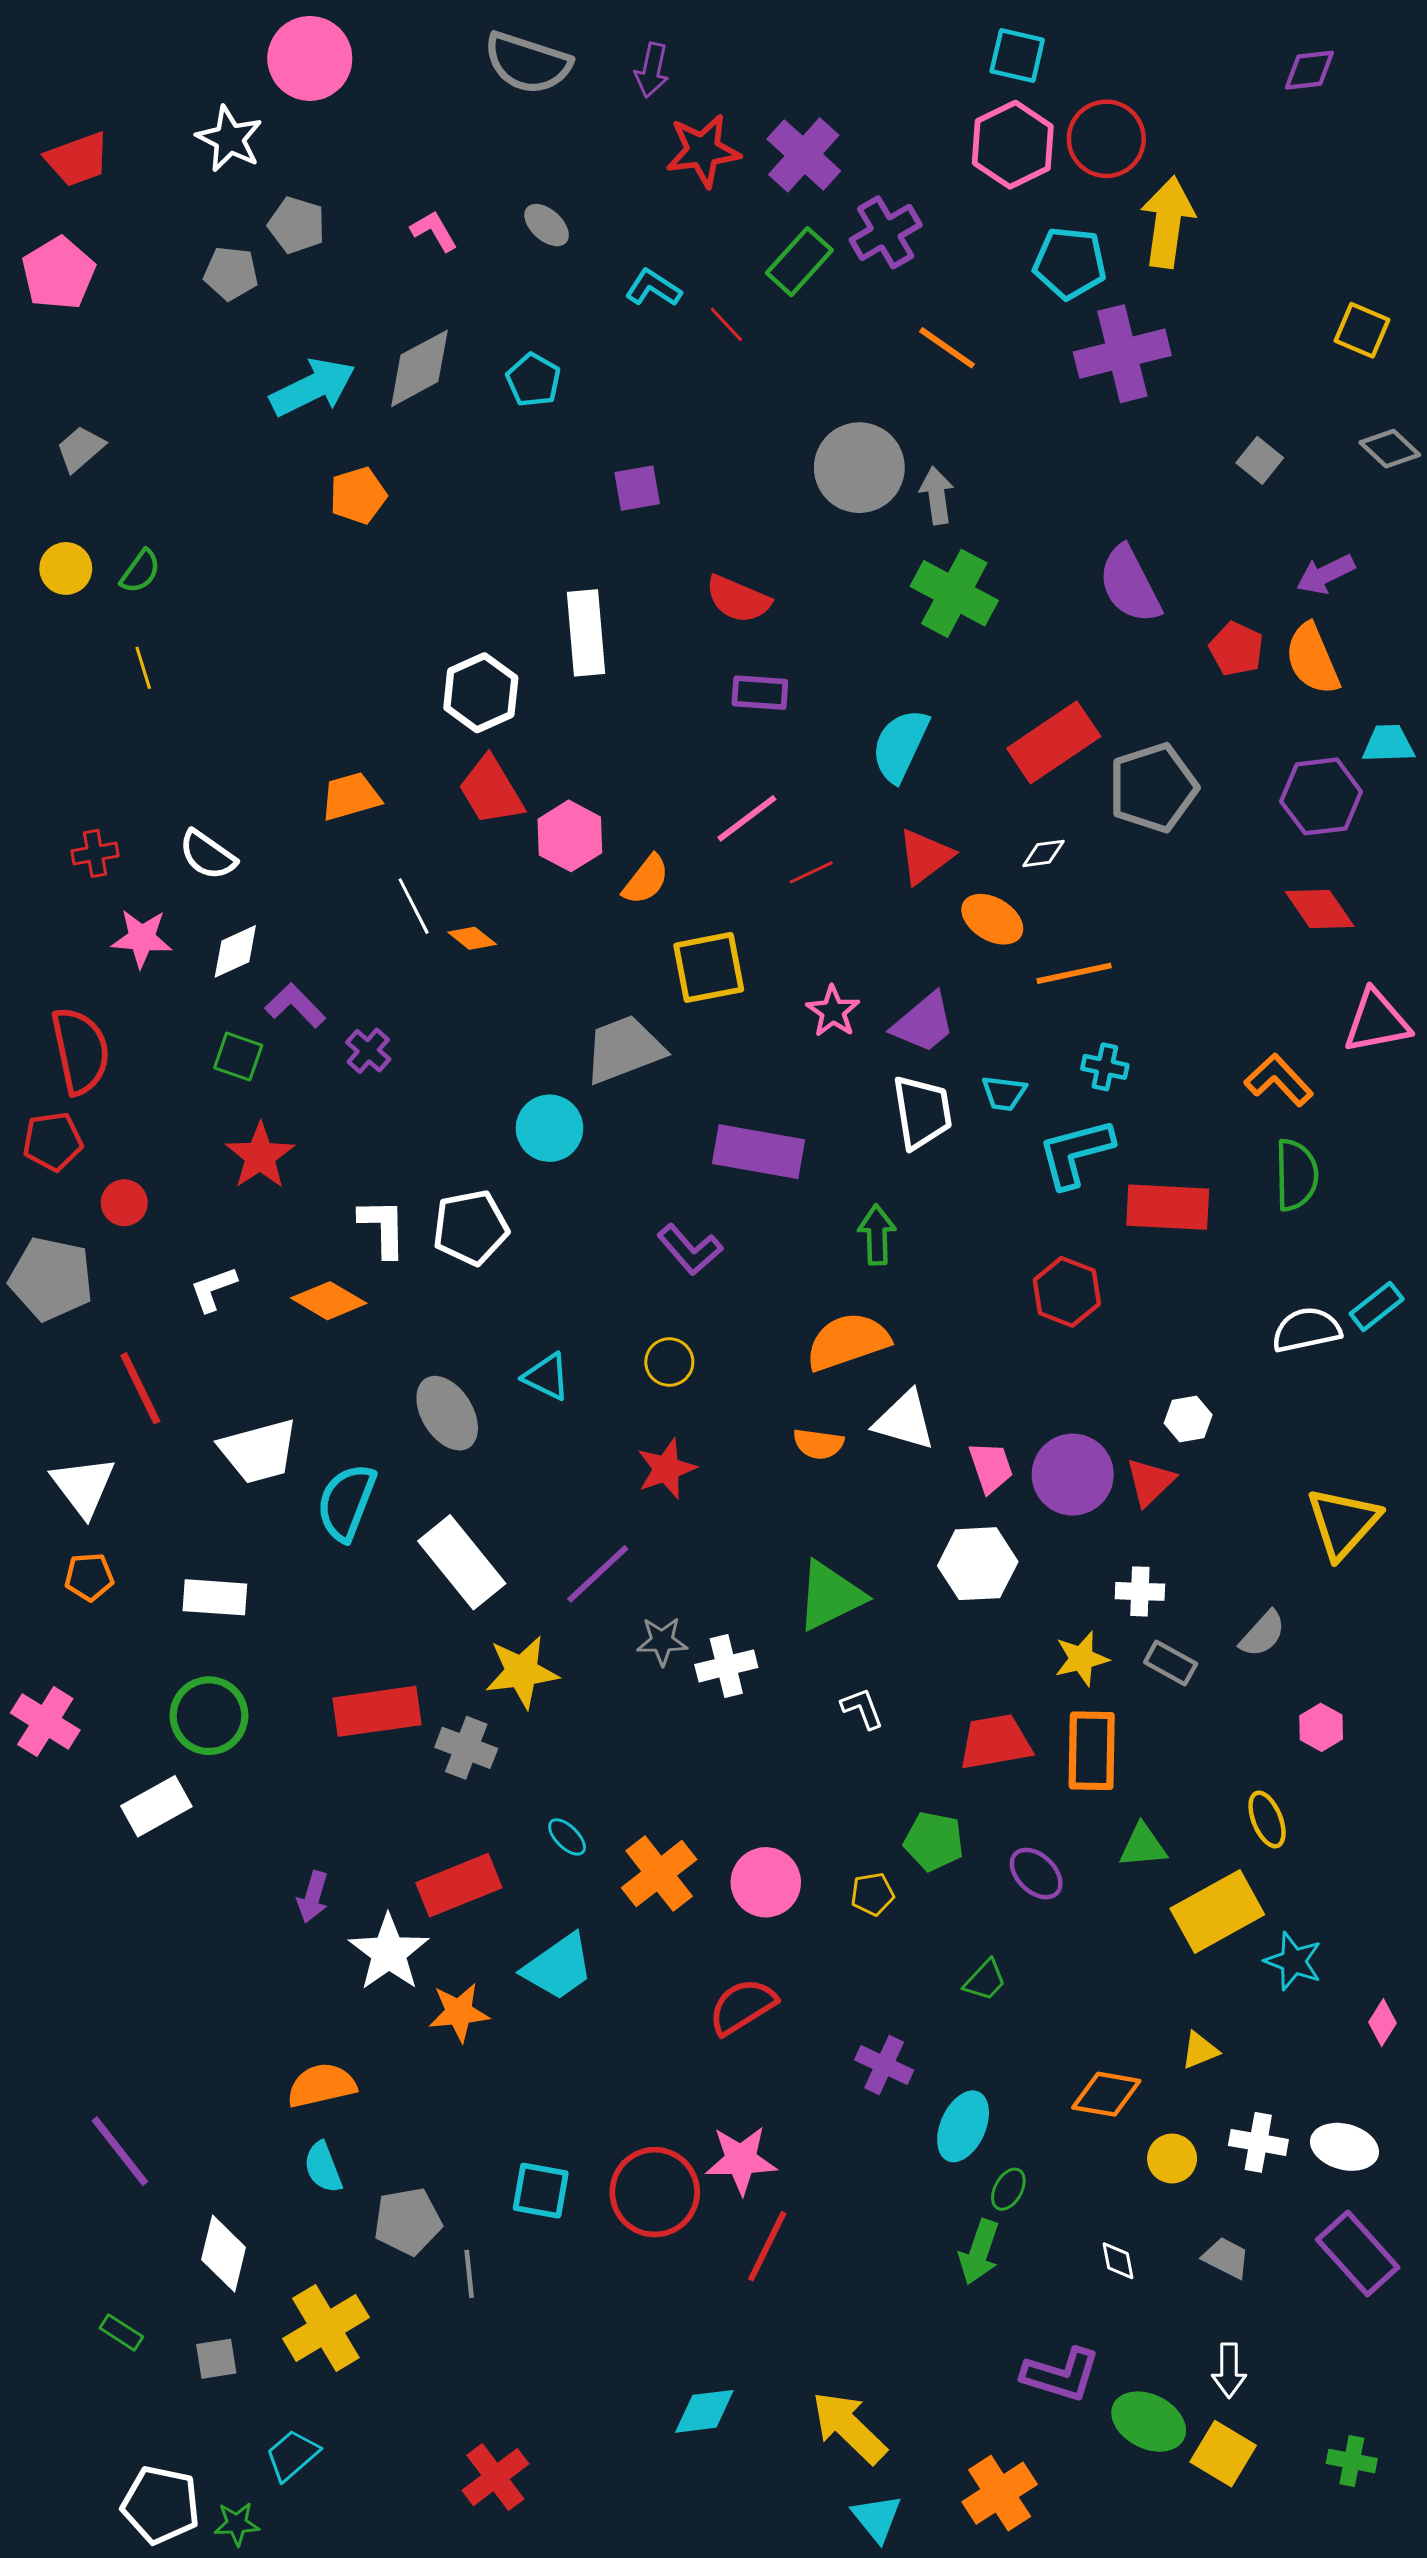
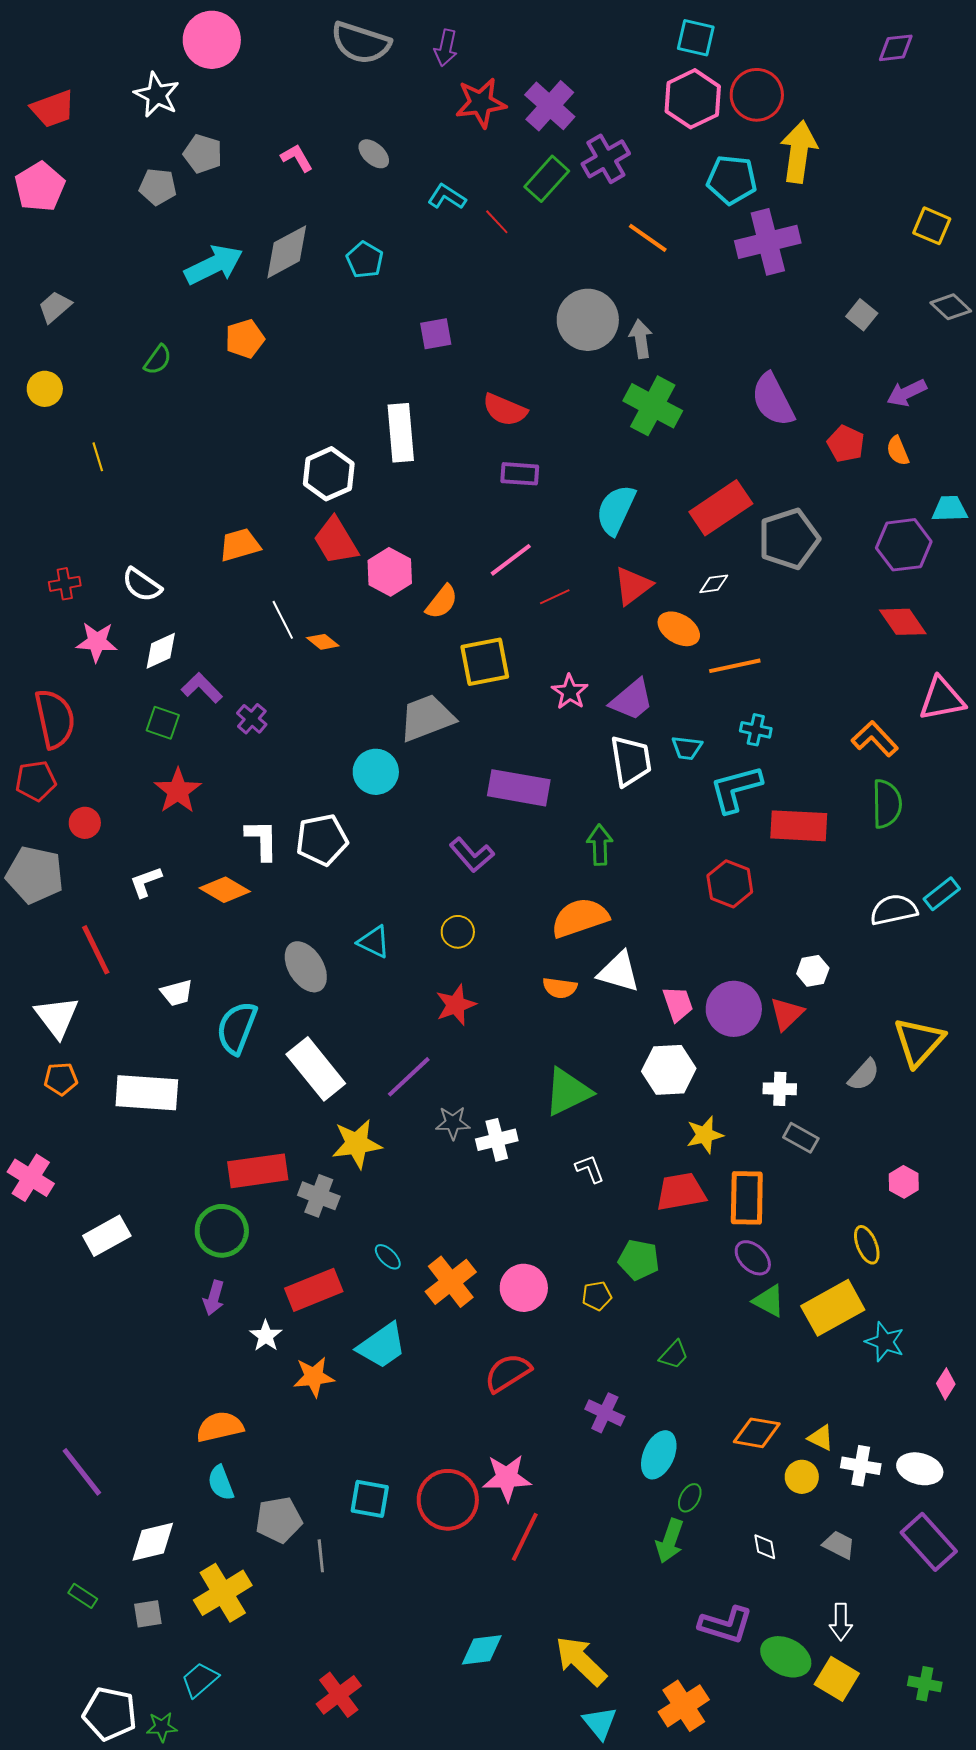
green semicircle: (140, 571) -> (158, 360), moved
orange semicircle: (1312, 659) -> (898, 451), size x0.6
white trapezoid: (259, 1451) -> (177, 993), size x0.6
white rectangle: (215, 1597) -> (147, 1093), size x1.4
gray semicircle: (1263, 1634) -> (864, 1075), moved
yellow star: (1081, 1659) -> (705, 1135), moved
green circle: (209, 1716) -> (222, 1231), moved
green triangle: (1143, 1846) -> (769, 1301), moved, turned 33
purple ellipse: (1036, 1874) -> (753, 1258), moved
white star: (389, 1952) -> (266, 1336), size x0.6
yellow triangle: (1200, 2050) -> (821, 1438), moved, turned 48
white diamond: (224, 2253) -> (153, 1542), turned 63

